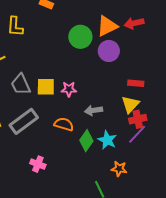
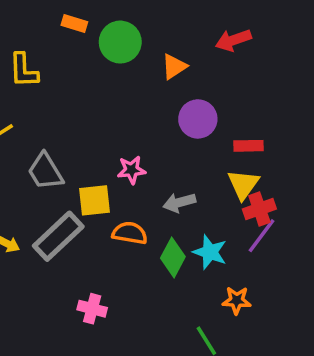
orange triangle: (107, 26) -> (174, 67), moved, size x0.7
green circle: (80, 37) -> (120, 42), moved
purple circle: (109, 51) -> (198, 119), moved
yellow square: (46, 87) -> (94, 200), moved

